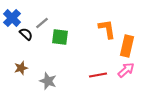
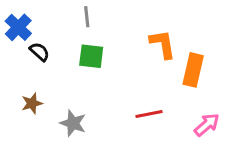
gray line: (42, 23) -> (87, 17), moved, turned -56
pink arrow: (126, 70) -> (207, 125), moved

